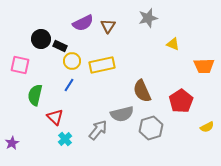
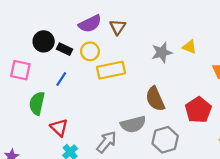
gray star: (148, 18) -> (162, 52), moved
yellow circle: (72, 61) -> (90, 51), moved
blue line: (69, 85) -> (61, 79), moved

